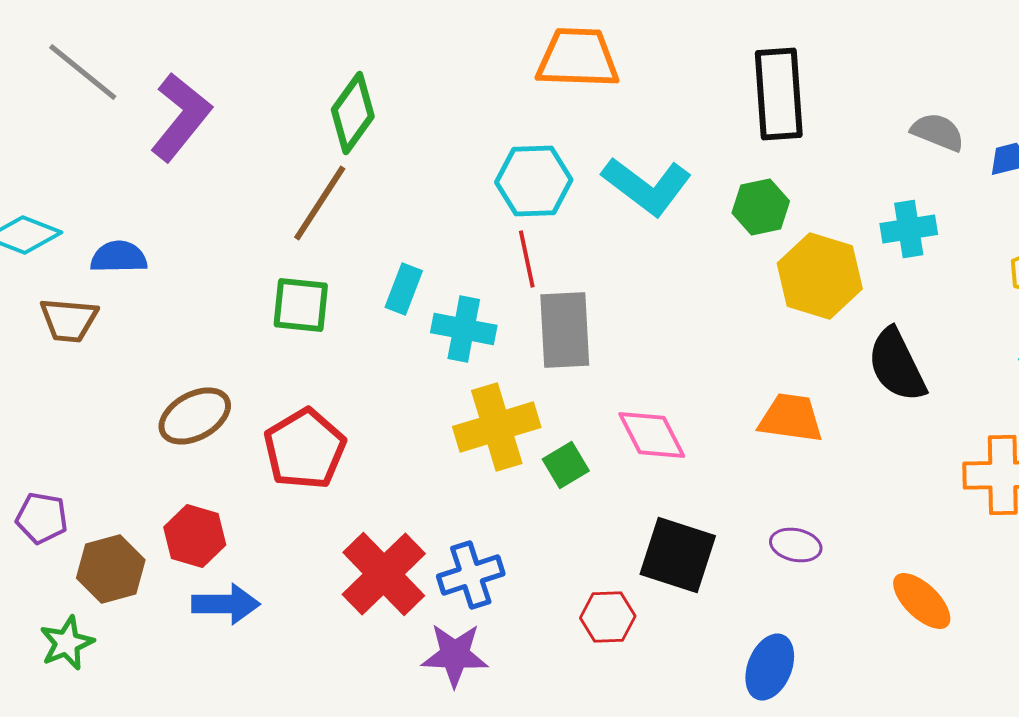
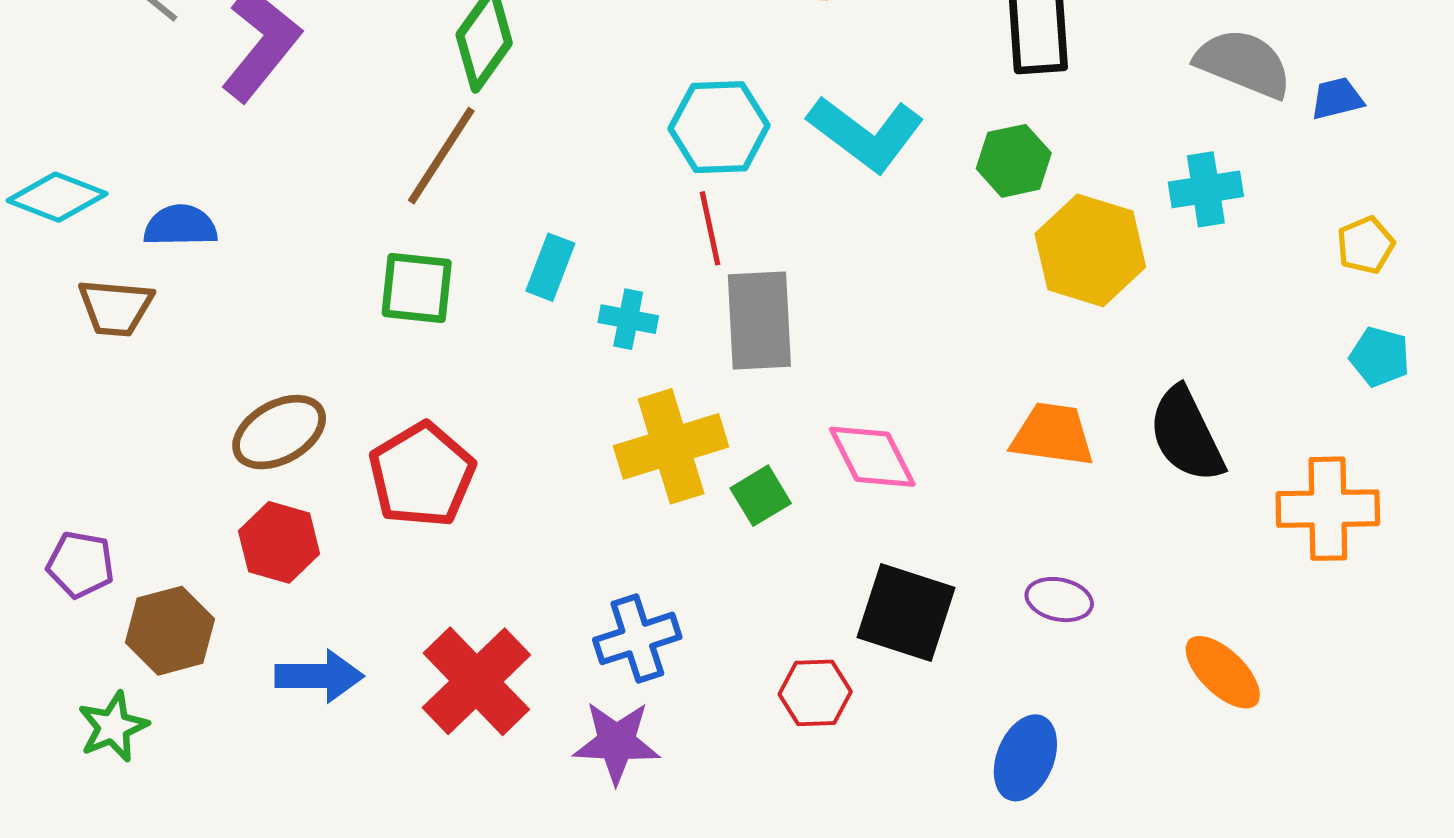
gray semicircle: (938, 132) -> (1243, 63), size x1.4
cyan cross: (464, 329) -> (628, 319), size x0.7
black semicircle: (897, 365) -> (1186, 435), moved
red hexagon: (195, 536) -> (279, 542), moved
red cross: (384, 574) -> (476, 681), moved

